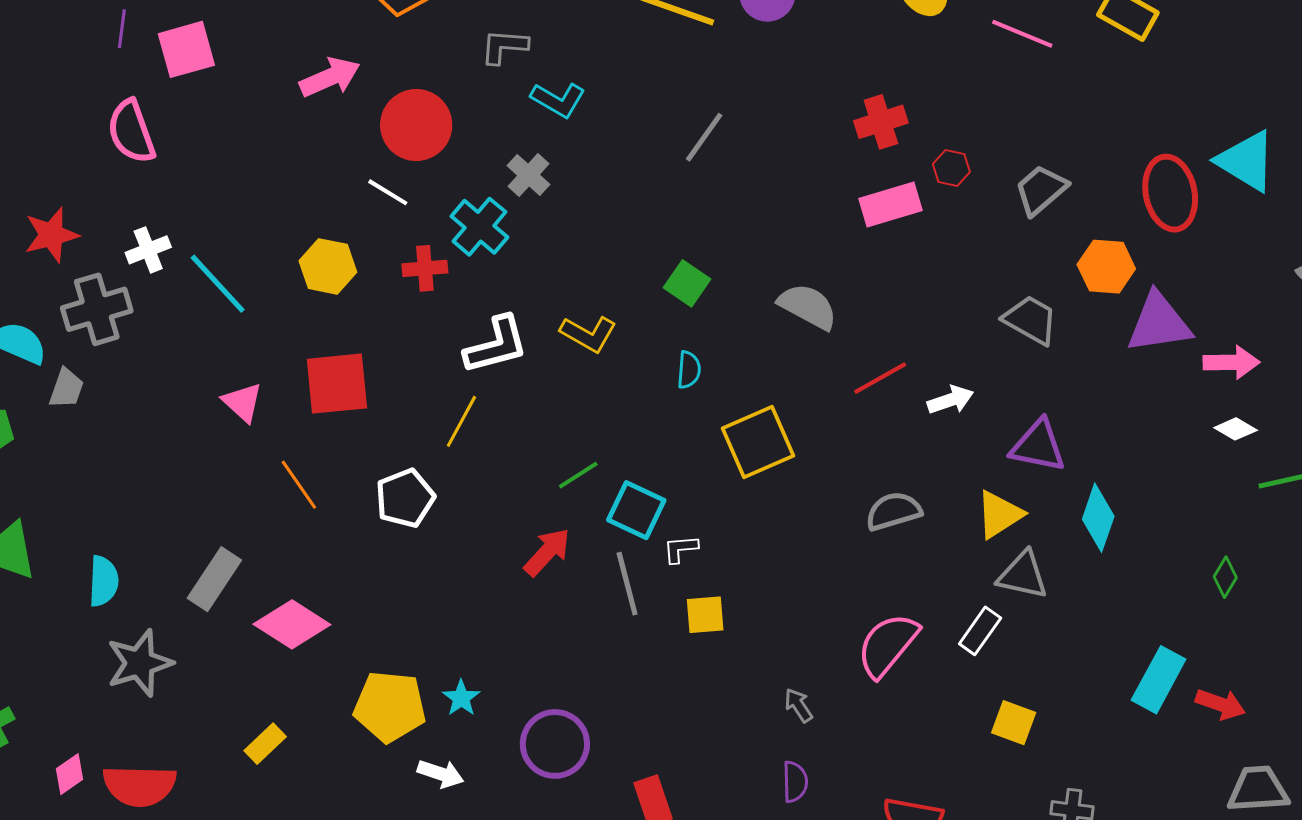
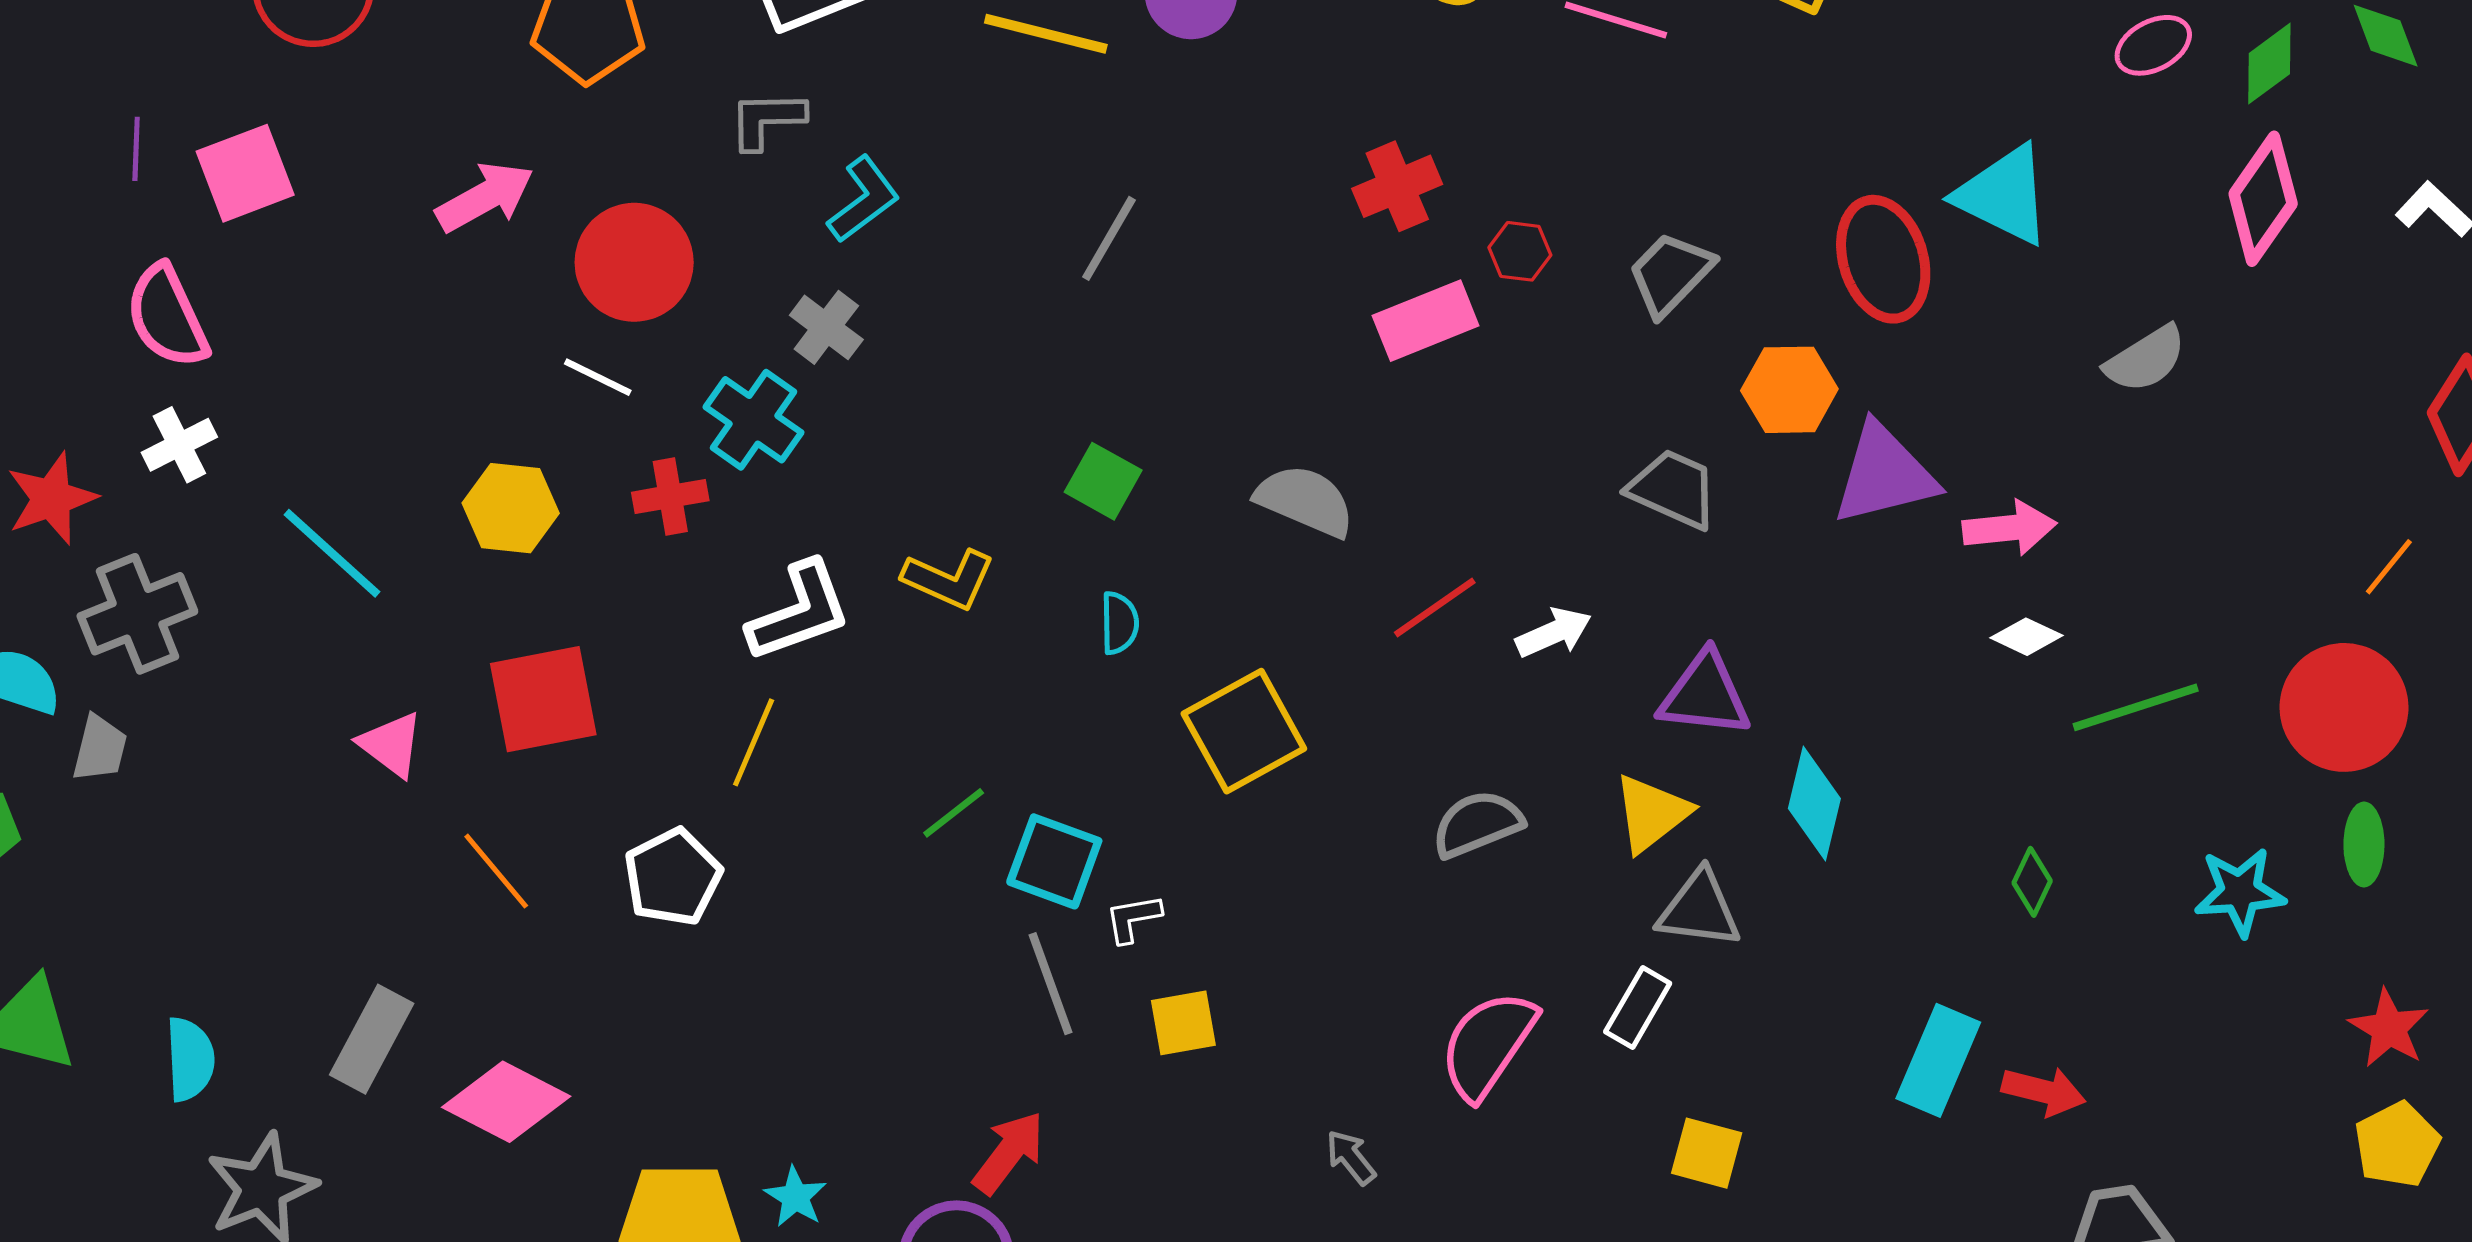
cyan L-shape: (558, 100) -> (864, 199), turned -62
white cross: (148, 250) -> (179, 445), moved
red arrow: (547, 552) -> (1009, 1153), moved

